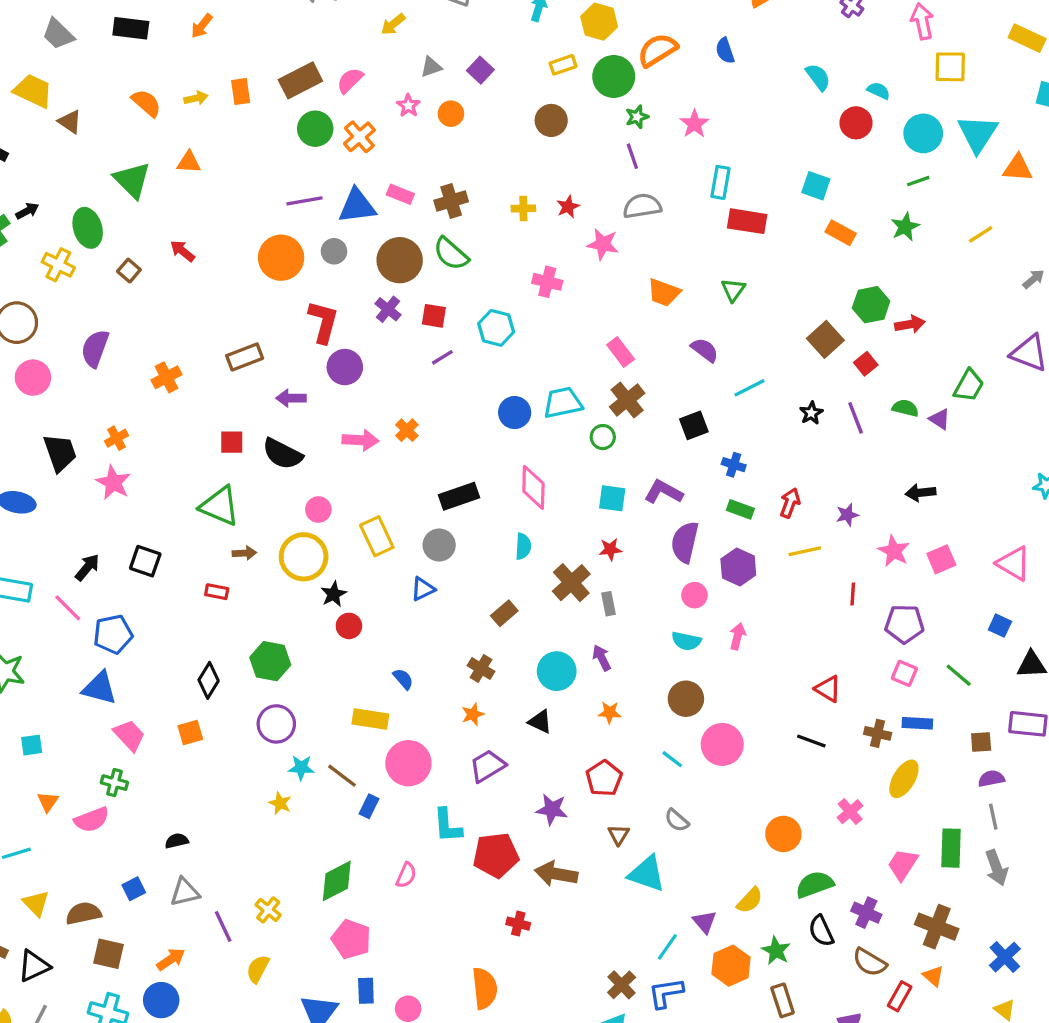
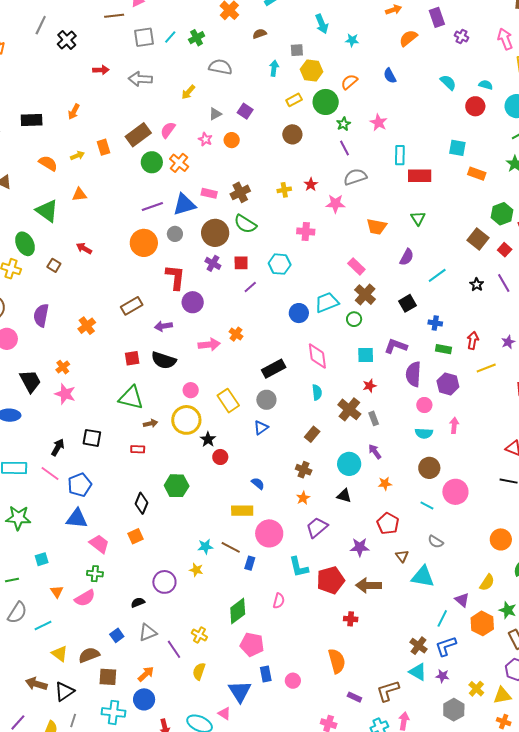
orange semicircle: (657, 50) -> (349, 82), size x0.7
purple semicircle: (705, 350) -> (407, 257), turned 90
purple circle: (276, 724) -> (164, 582), moved

